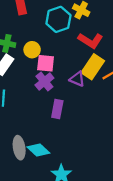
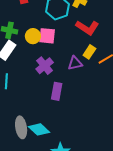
pink square: (46, 63) -> (47, 36), moved
yellow rectangle: (93, 67) -> (89, 52), size x0.6
purple triangle: (77, 79) -> (75, 63), turned -35

